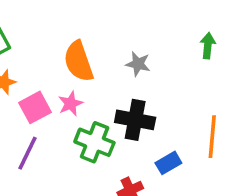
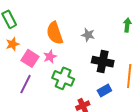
pink square: (35, 107) -> (30, 58), turned -30
black cross: (135, 120) -> (103, 62), moved

